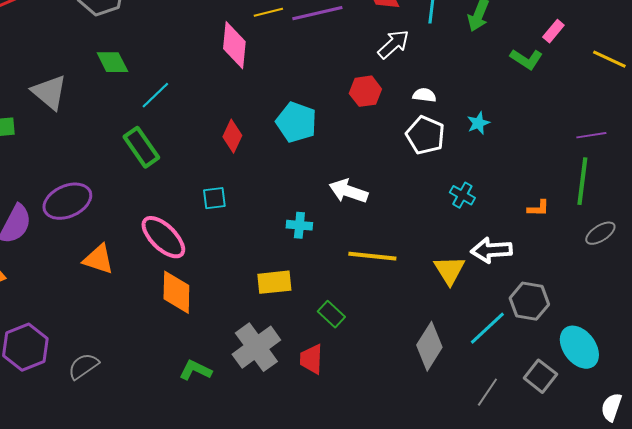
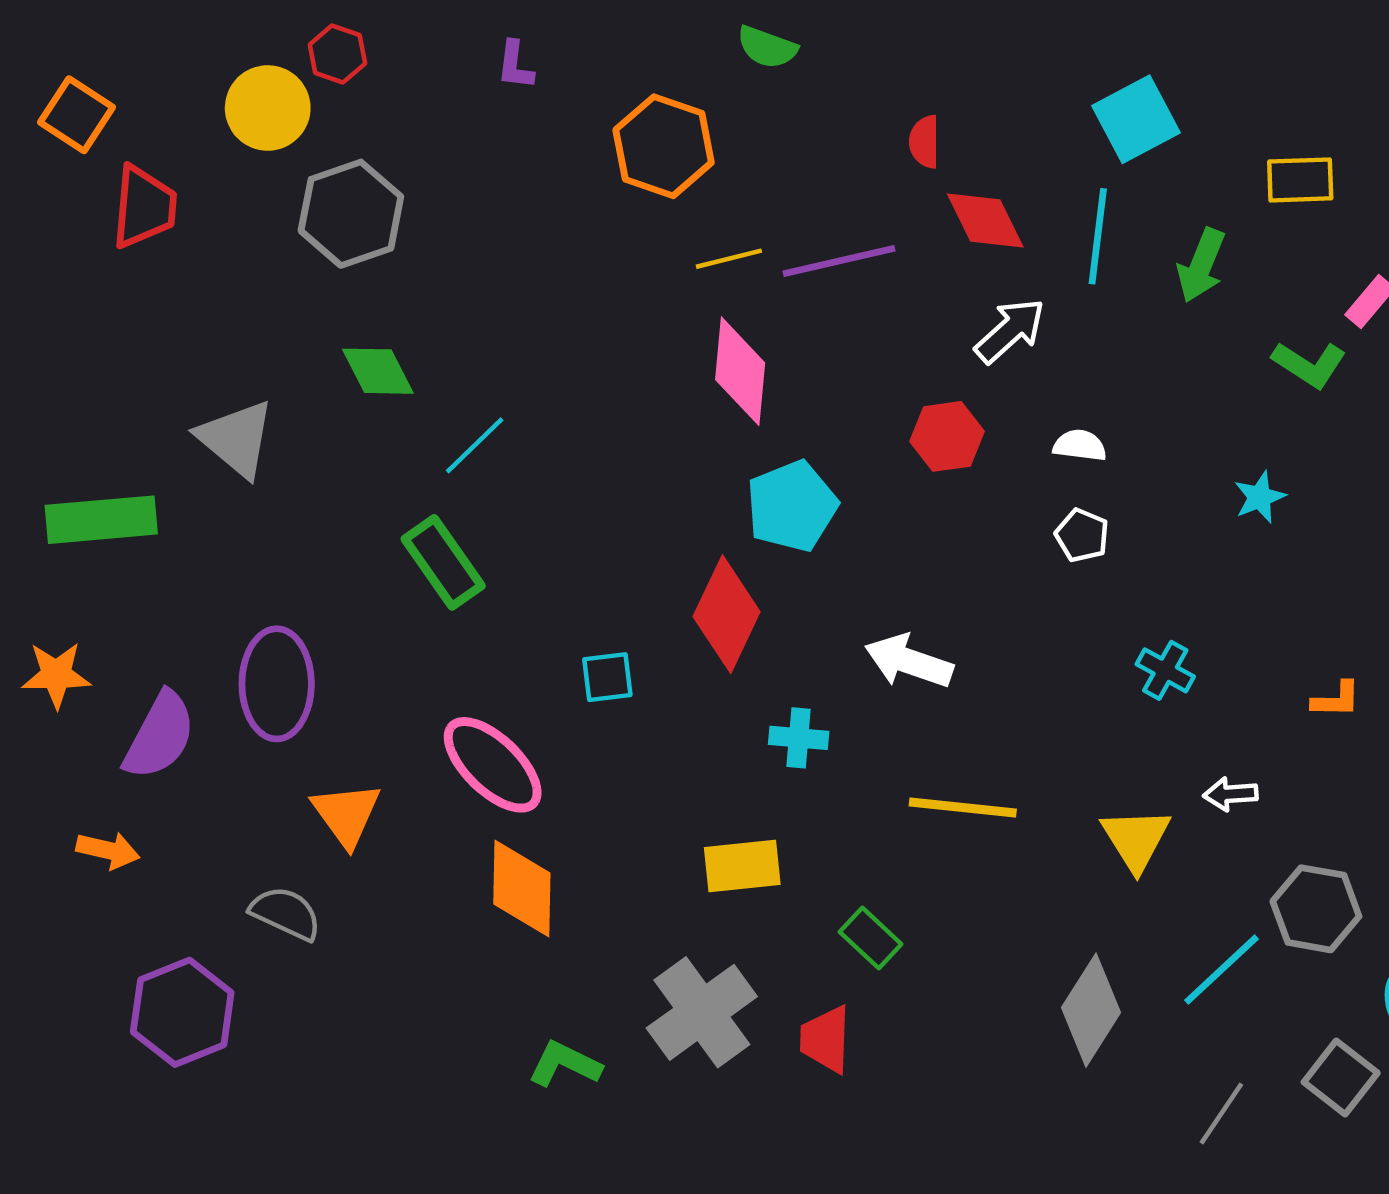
pink diamond: (234, 45) -> (740, 371), moved
cyan pentagon: (296, 122) -> (792, 506), turned 30
cyan star: (478, 123) -> (1260, 497), moved
white pentagon: (425, 135) -> (1082, 535), size x0.6
red diamond: (232, 136) -> (727, 614), moved, size x1.5
purple ellipse: (67, 201) -> (277, 684), turned -66
white arrow: (491, 250) -> (1230, 794), size x0.6
orange triangle: (98, 259) -> (346, 814), turned 36
gray semicircle: (83, 366) -> (286, 913), moved, turned 60

